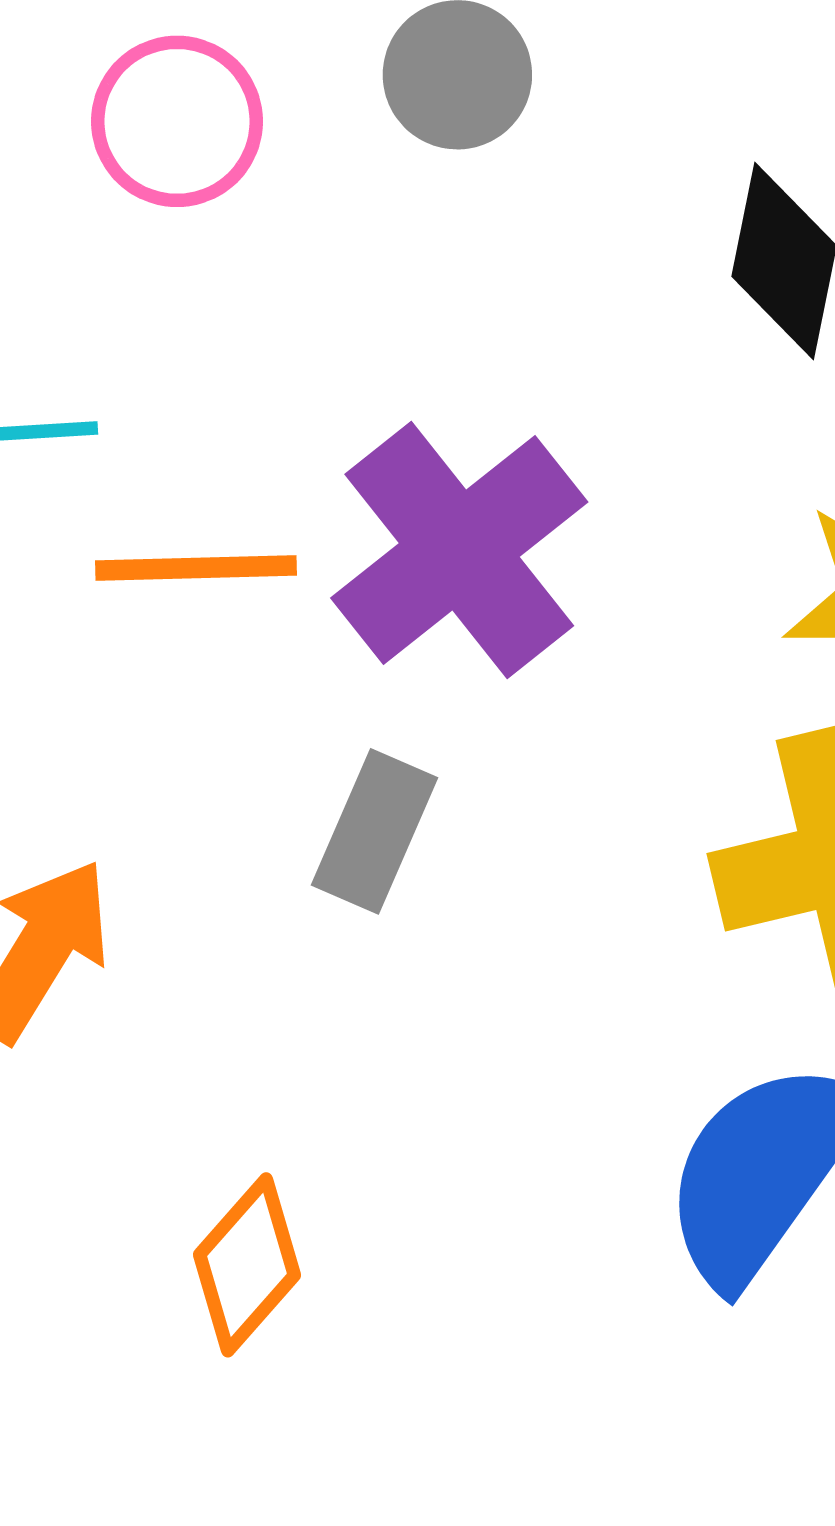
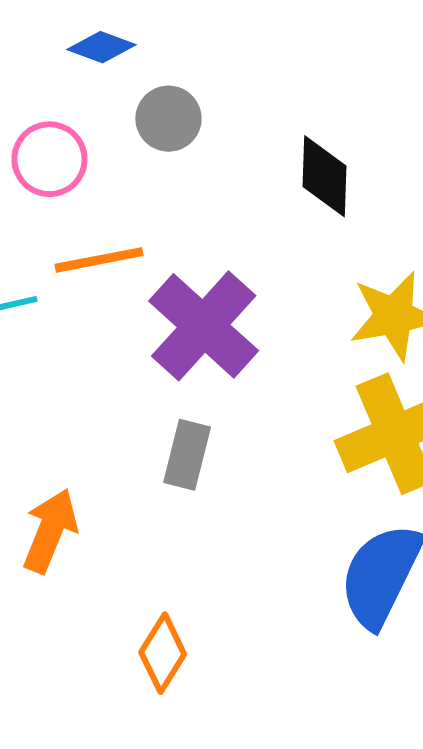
orange line: (196, 568) -> (99, 260), moved

